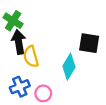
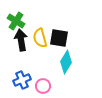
black square: (89, 43) -> (59, 38), moved
yellow semicircle: (31, 57) -> (40, 38), moved

